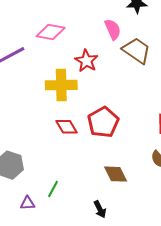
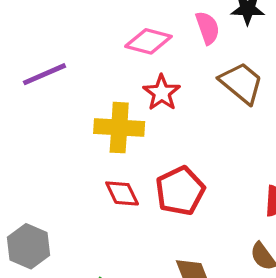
pink semicircle: (113, 29) -> (208, 28), moved
pink diamond: (51, 32) -> (148, 41), moved

